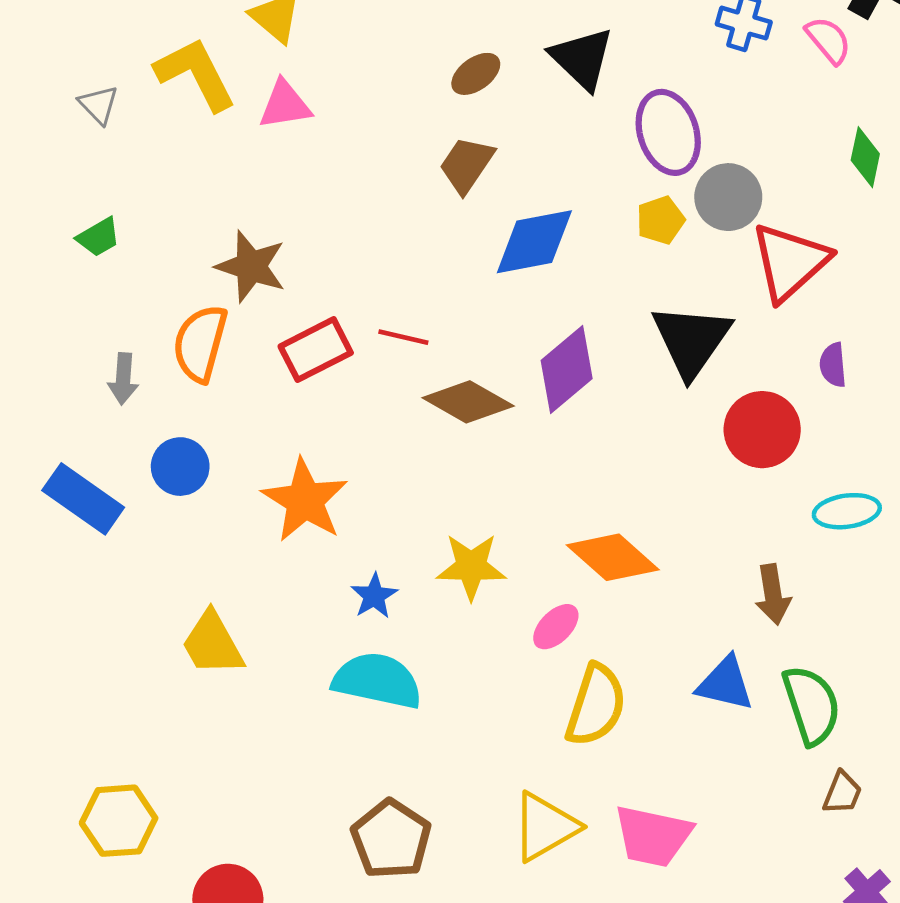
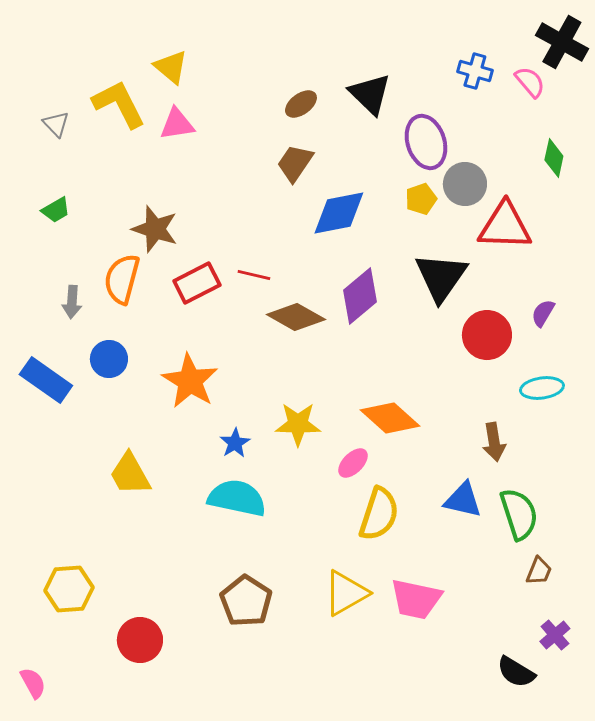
red triangle: (790, 262) -> (505, 226), turned 44
purple semicircle: (833, 365) -> (543, 313), moved, turned 36

